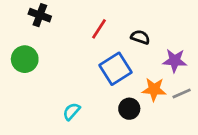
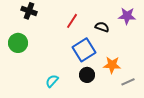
purple star: (175, 61) -> (127, 16), moved
gray line: (182, 94) -> (128, 82), moved
black circle: (129, 109) -> (87, 75), moved

